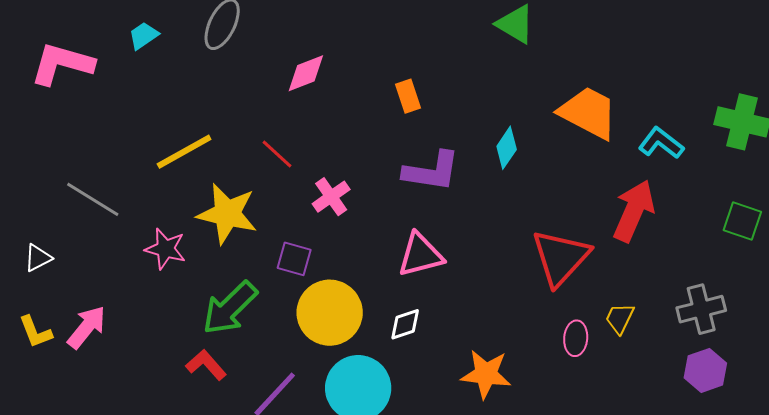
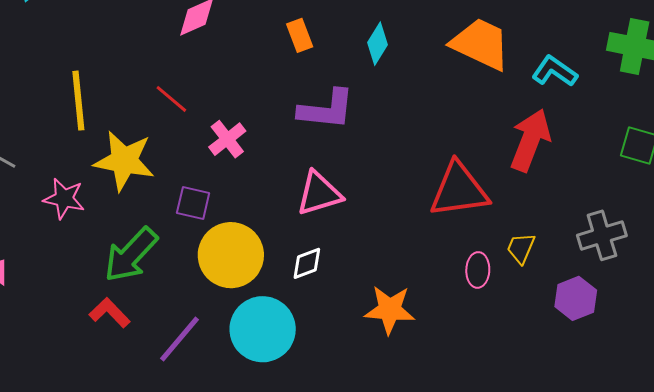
cyan diamond: (507, 148) -> (378, 44), moved
yellow line: (184, 152) -> (78, 101), turned -64
red triangle: (560, 257) -> (459, 190), turned 42
purple hexagon: (705, 370) -> (576, 298), moved

